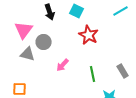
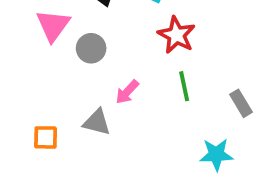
gray triangle: (28, 54) -> (97, 122), moved
green line: (93, 74) -> (184, 86), moved

